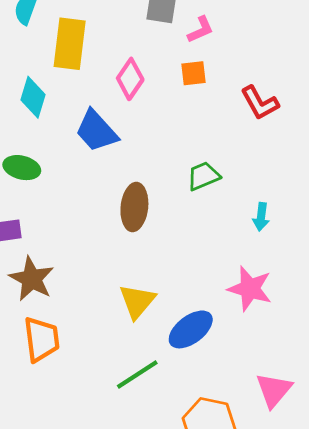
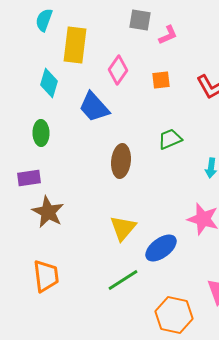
orange square: (194, 73) -> (161, 80), moved
green ellipse: (22, 168) -> (41, 133), turned 75
orange trapezoid: (41, 339) -> (46, 276), moved

